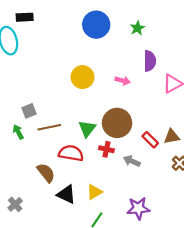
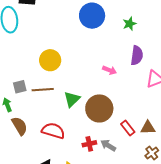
yellow circle: (82, 77) -> (50, 60), moved
brown line: (49, 127) -> (43, 90), moved
green triangle: (87, 129) -> (72, 99), moved
red cross: (106, 149) -> (89, 144), moved, turned -32
brown semicircle: (46, 173) -> (20, 126), moved

